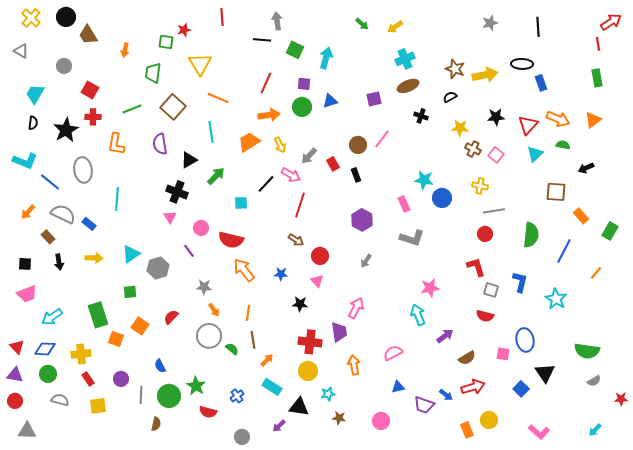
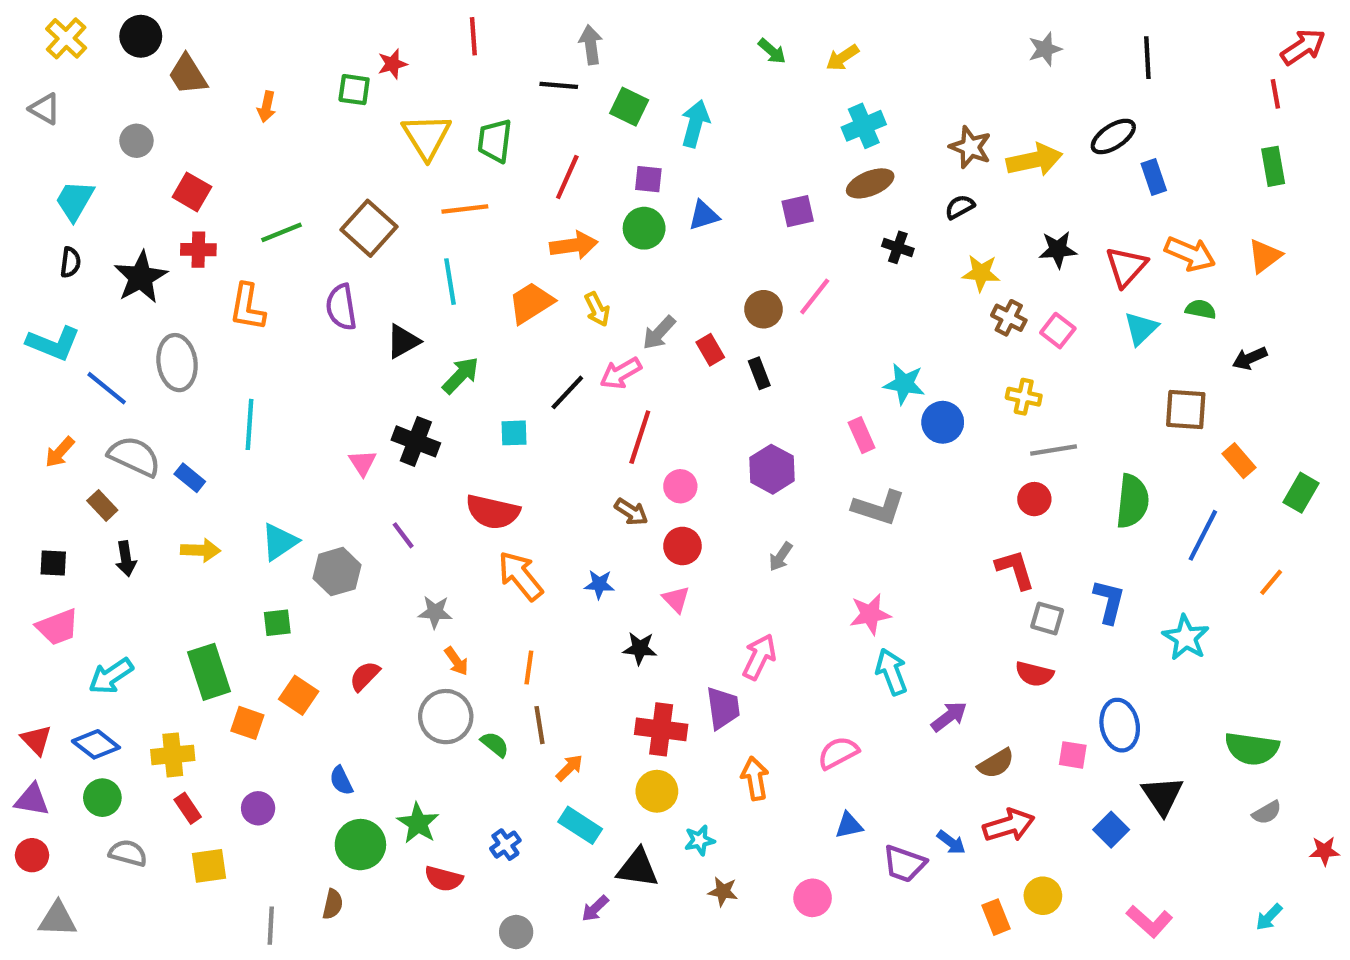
black ellipse: (522, 64) -> (1113, 136), turned -35
green trapezoid: (153, 73) -> (495, 141), moved
orange line: (218, 98) -> (465, 209), turned -30
pink arrow: (291, 175) -> (621, 373), turned 120
black cross: (177, 192) -> (416, 441), moved
pink circle: (201, 228) -> (680, 486), moved
pink star: (430, 288) -> (870, 614), moved
blue diamond: (45, 349) -> (96, 744), turned 35
gray line: (141, 395) -> (271, 926), moved

